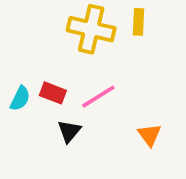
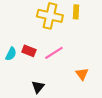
black triangle: (69, 131) -> (38, 87), moved

